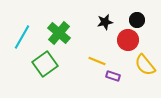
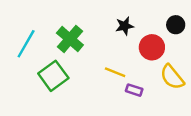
black circle: (137, 20) -> (176, 25), moved

